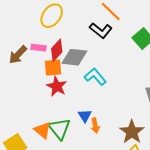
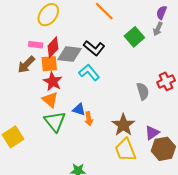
black L-shape: (101, 30) -> (94, 48), moved
brown arrow: (18, 55) -> (26, 65), moved
blue triangle: (85, 116) -> (79, 109), turned -40
orange triangle: (43, 130) -> (50, 100), moved

